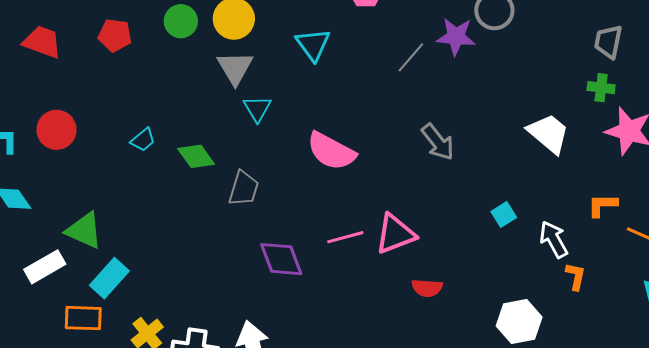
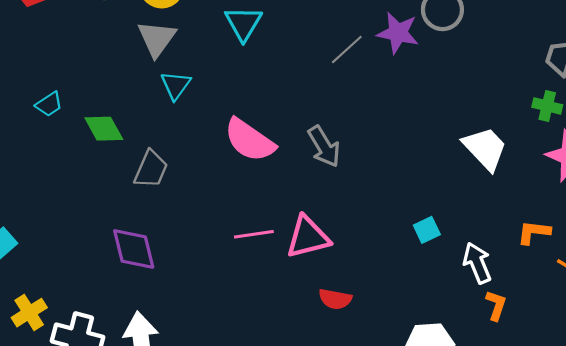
gray arrow: (438, 142) -> (324, 146), moved
purple diamond: (281, 259) -> (134, 249), moved

